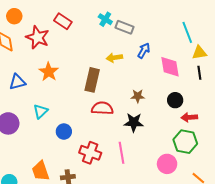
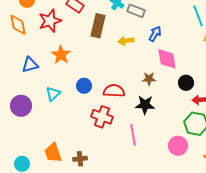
red star: (38, 37) -> (50, 21), turned 30
pink diamond: (170, 67) -> (167, 59), moved
brown rectangle: (92, 80) -> (98, 26), moved
blue circle: (64, 132) -> (84, 86), moved
red cross: (90, 153) -> (102, 117), moved

